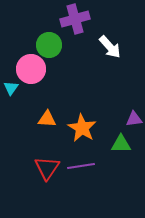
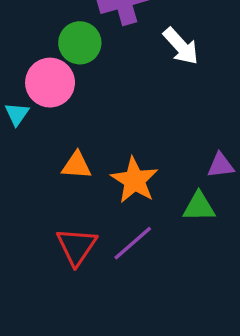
purple line: (81, 166) -> (133, 243), turned -32

